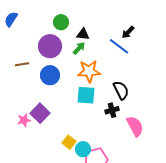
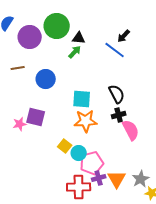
green circle: (61, 22) -> (57, 26), size x1.6
purple circle: (50, 46) -> (30, 37), moved
orange star: (89, 71) -> (86, 121), moved
black cross: (112, 110) -> (119, 115), moved
purple square: (40, 113) -> (36, 117), turned -30

